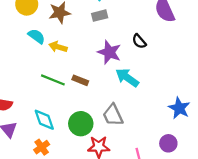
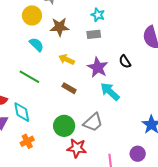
yellow arrow: (58, 47) -> (67, 59), moved
green line: (53, 80) -> (29, 77), moved
gray trapezoid: (113, 115) -> (93, 122), turned -115
cyan diamond: (44, 120) -> (22, 112), moved

